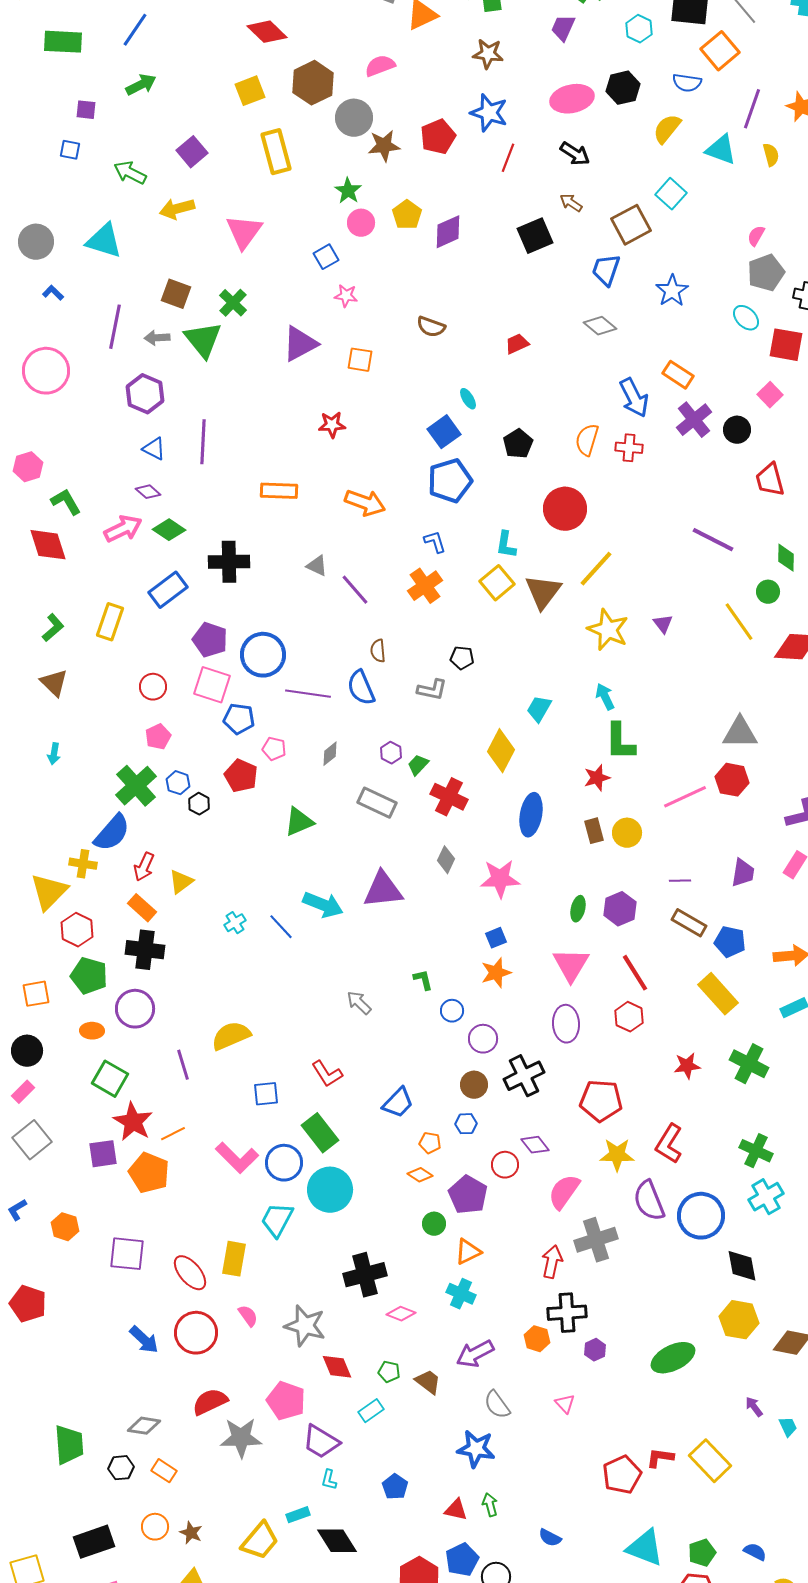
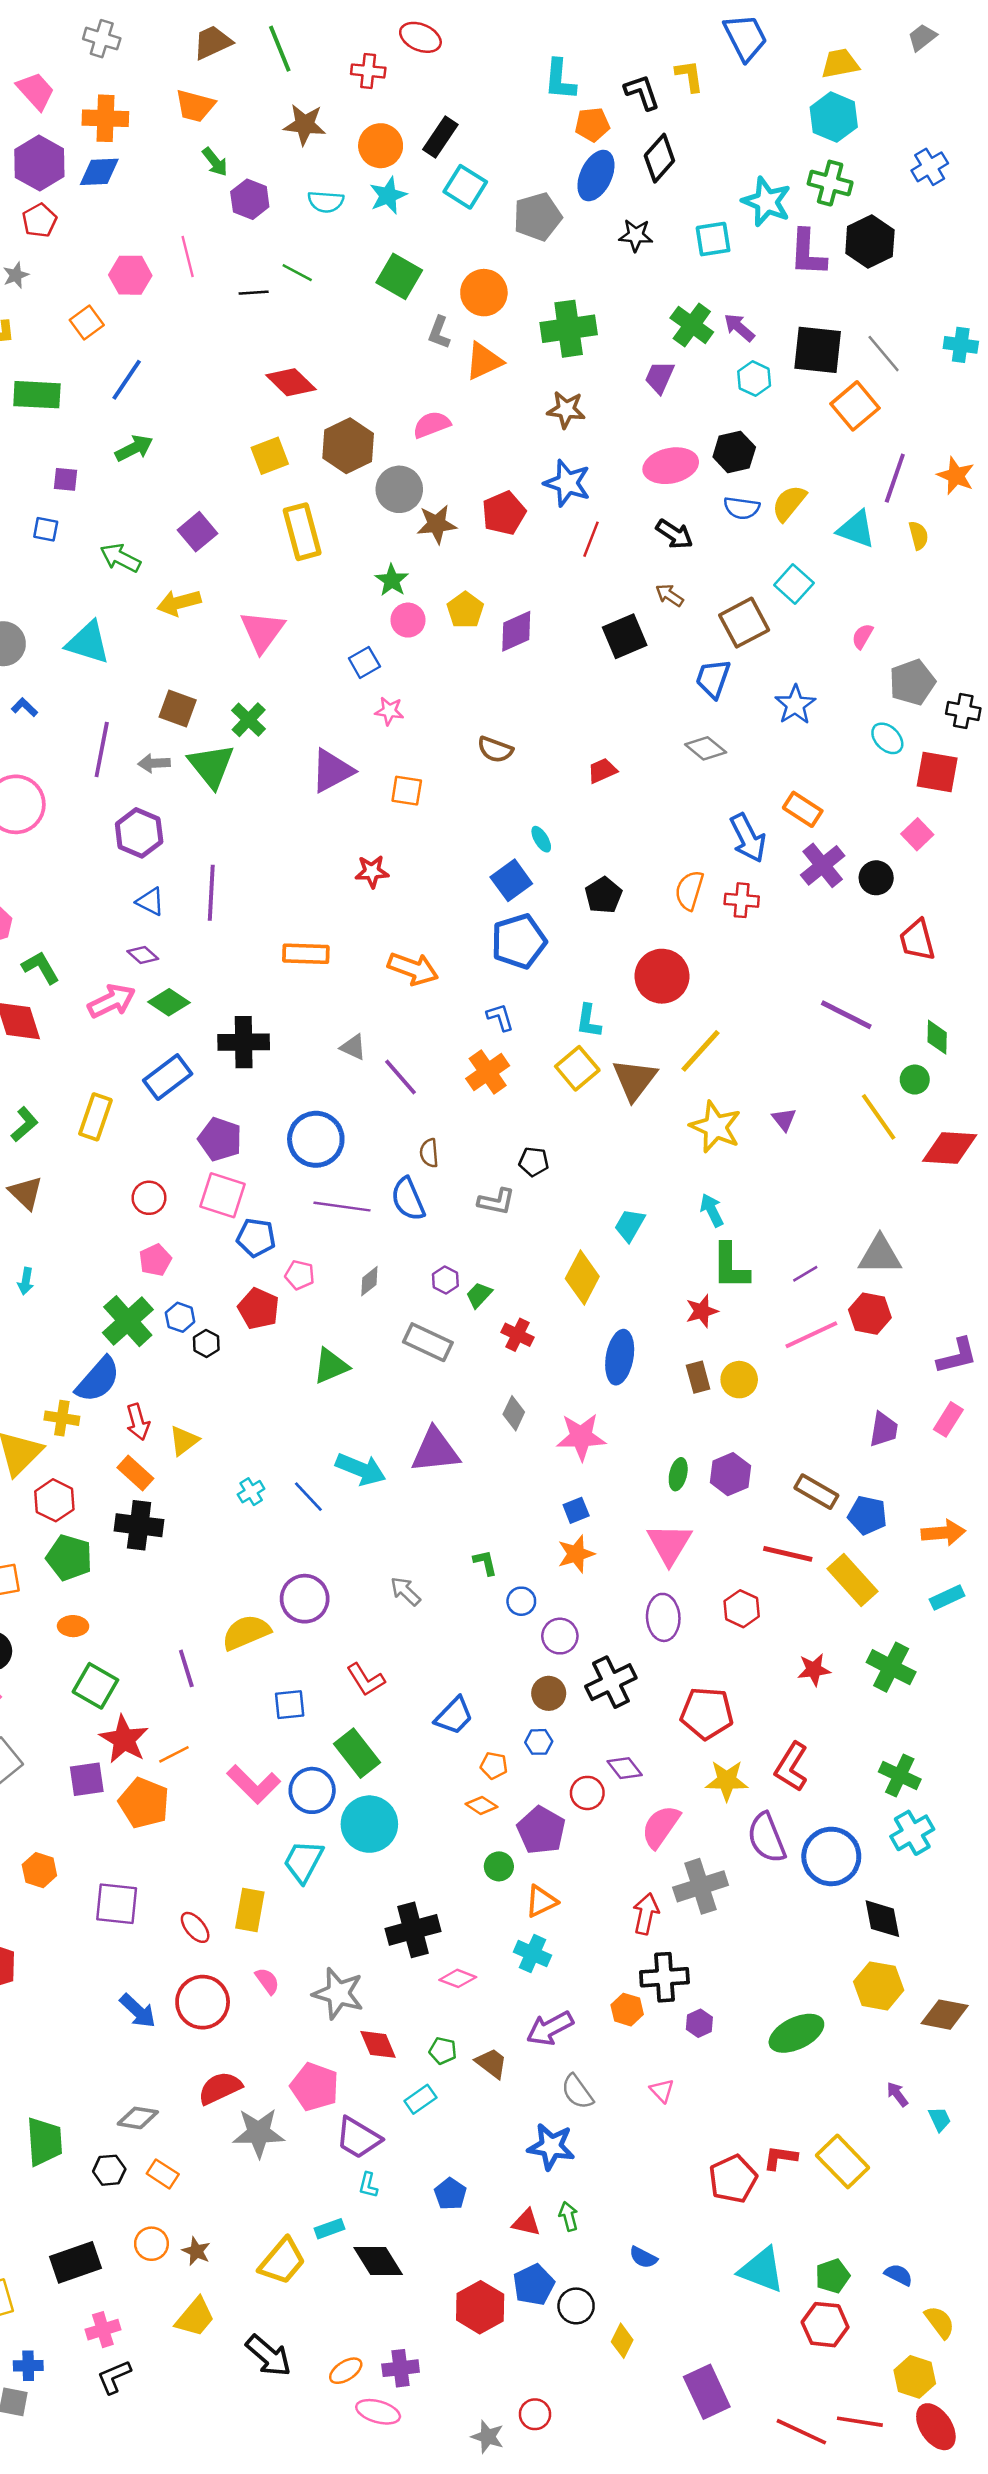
blue semicircle: (687, 83) -> (742, 508), moved
pink semicircle: (756, 236) -> (862, 636), moved
blue circle: (263, 655) -> (316, 1139), moved
red cross: (449, 797) -> (518, 1335), size x0.7
red arrow: (144, 867) -> (138, 1422), turned -40
purple line: (680, 881) -> (805, 1274), moved, turned -30
red line: (635, 973) -> (788, 1554), moved, turned -45
purple circle: (135, 1009) -> (305, 1599), moved
red ellipse: (190, 1273) -> (195, 1927), size x0.7

